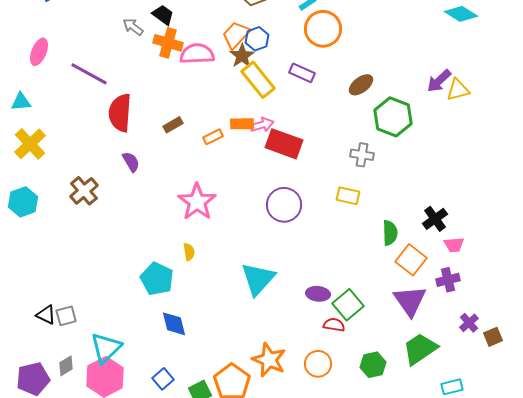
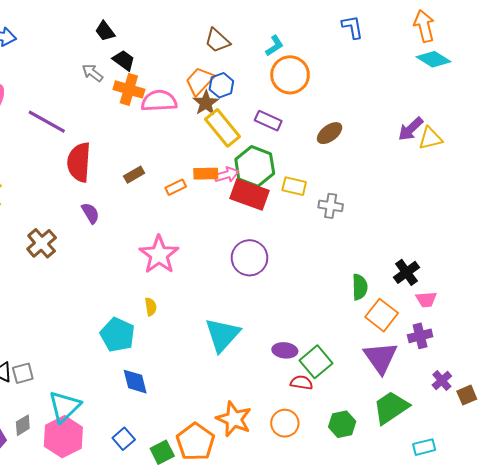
green hexagon: (393, 117) -> (255, 166), moved
yellow rectangle: (348, 196) -> (294, 186), moved

